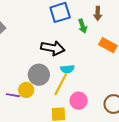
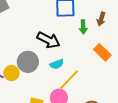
cyan semicircle: (67, 69) -> (57, 64), turned -32
yellow line: (61, 84) -> (69, 80), moved

